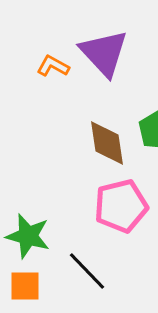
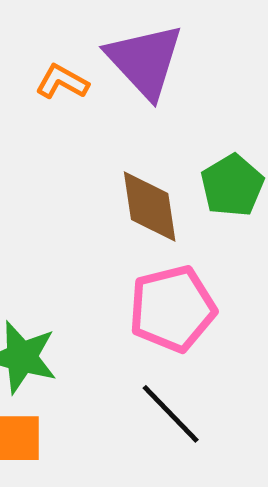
black line: (87, 271) -> (171, 414), moved

